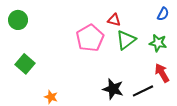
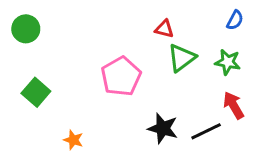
pink pentagon: (90, 38) -> (121, 76), moved

